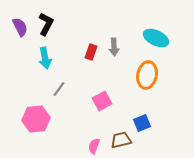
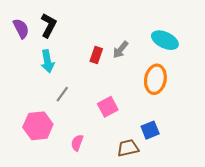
gray arrow: (114, 47) -> (120, 50), turned 42
pink semicircle: (94, 146) -> (77, 143), moved

